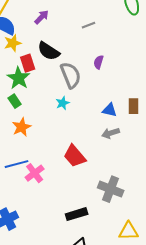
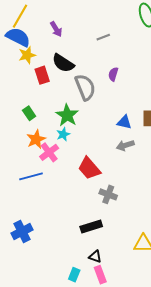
purple arrow: (42, 17) -> (56, 29), turned 105
green star: (19, 78) -> (67, 115), moved
cyan star: (63, 103) -> (63, 134), moved
pink cross: (35, 173) -> (49, 152), moved
gray cross: (111, 189) -> (108, 194), moved, size x0.7

